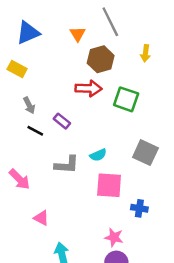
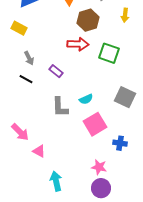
black line: (35, 131) -> (26, 79), moved
gray L-shape: (67, 165) -> (60, 107), turned 85
pink arrow: (19, 179) -> (20, 132), moved
pink square: (109, 185) -> (95, 124), turned -35

